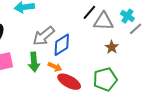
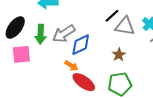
brown star: (112, 47) -> (119, 55), moved
green arrow: (34, 62) -> (41, 34), moved

